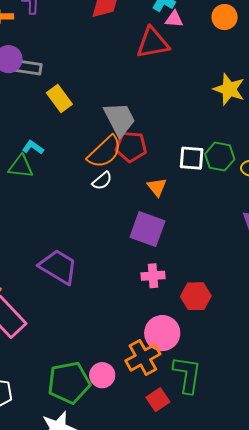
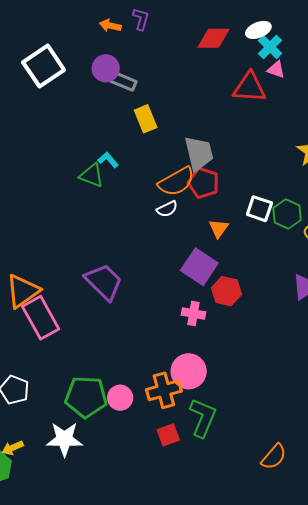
red hexagon: (196, 296) -> (226, 291), moved

